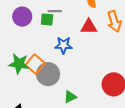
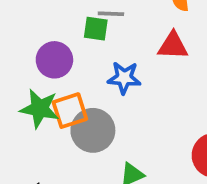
purple circle: (22, 17) -> (54, 60), moved
orange square: (35, 64) -> (70, 111), turned 30

